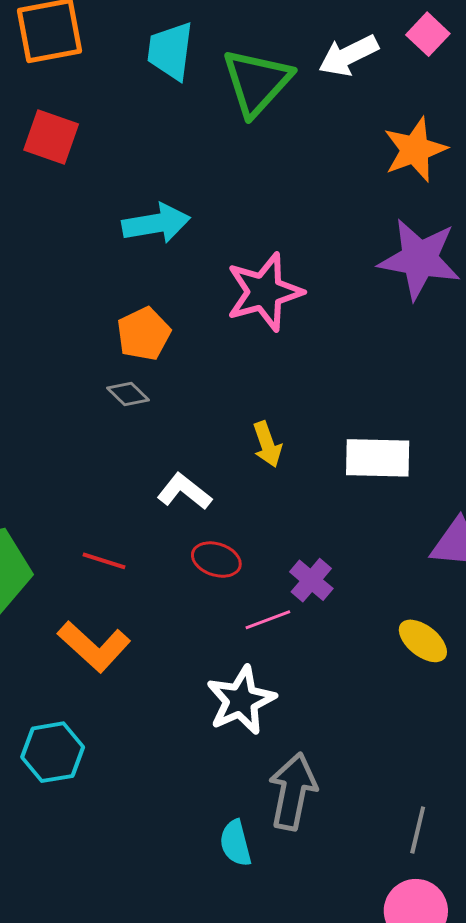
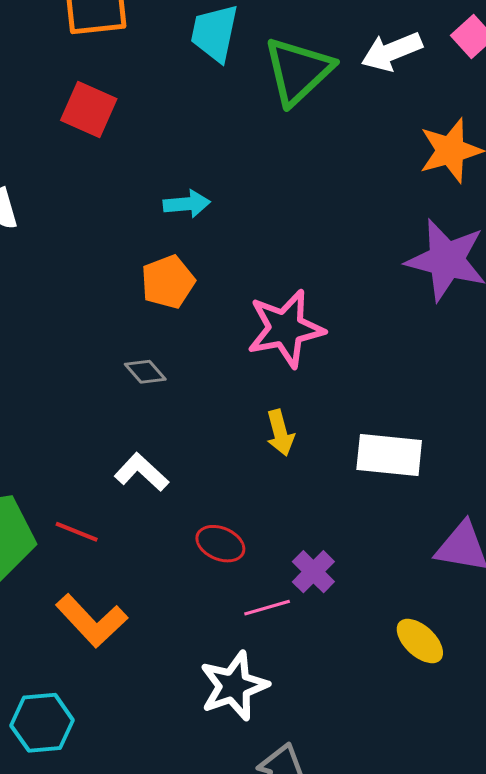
cyan arrow: (156, 223) -> (187, 204), size x0.7
pink star: (264, 292) -> (286, 329), moved
orange pentagon: (144, 334) -> (168, 282), moved
white L-shape: (184, 492) -> (141, 472), moved
red line: (104, 561) -> (77, 532), moved

